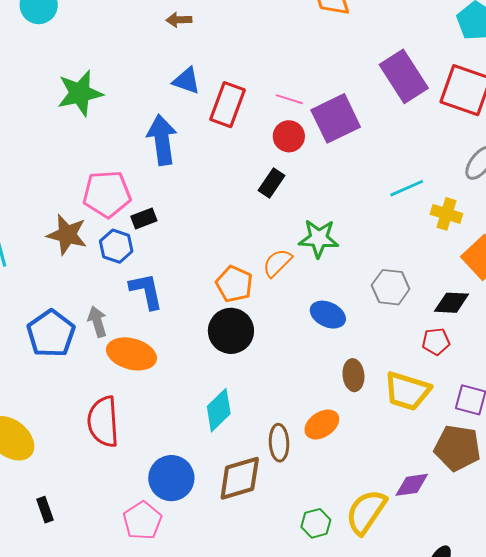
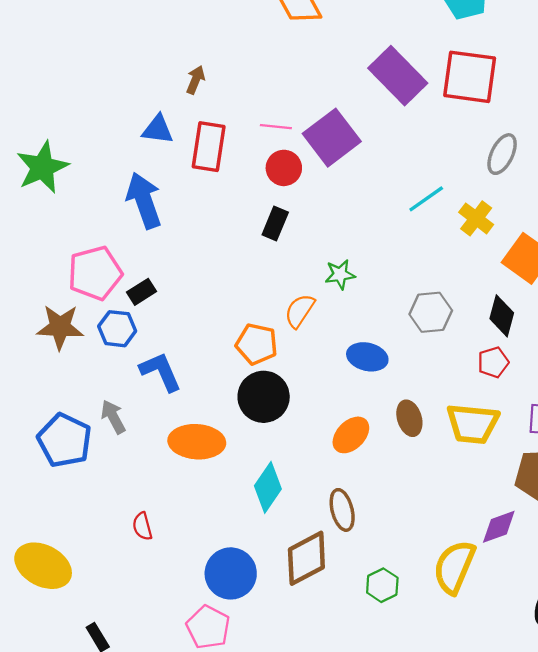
brown arrow: (179, 20) -> (196, 80), moved, turned 125
yellow cross: (446, 214) -> (476, 218), turned 32
green star: (319, 238) -> (340, 274), size x0.7
black diamond: (451, 303) -> (502, 316), turned -66
orange ellipse: (131, 354) -> (197, 442), moved
red semicircle: (103, 422) -> (142, 526), size x0.5
orange ellipse: (322, 424) -> (351, 435), moved
green hexagon: (316, 523) -> (382, 585), moved

